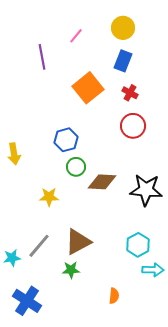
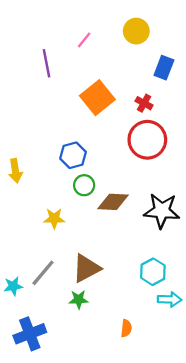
blue rectangle: (123, 61) -> (164, 68), moved
red circle: (133, 126) -> (147, 140), size x1.4
blue cross: (27, 301) -> (30, 334), turned 36

